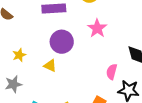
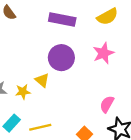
yellow star: (19, 55) -> (23, 92), moved

